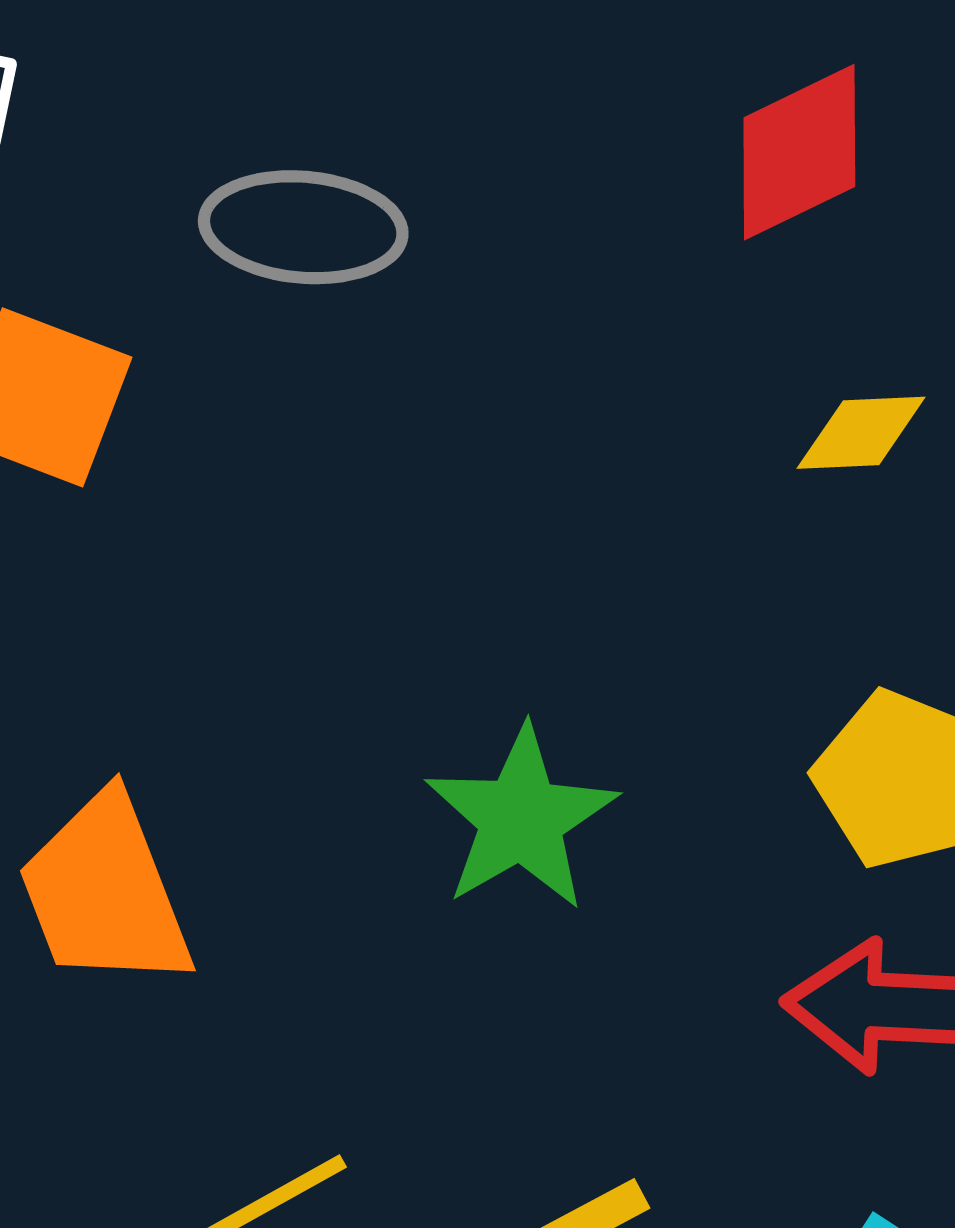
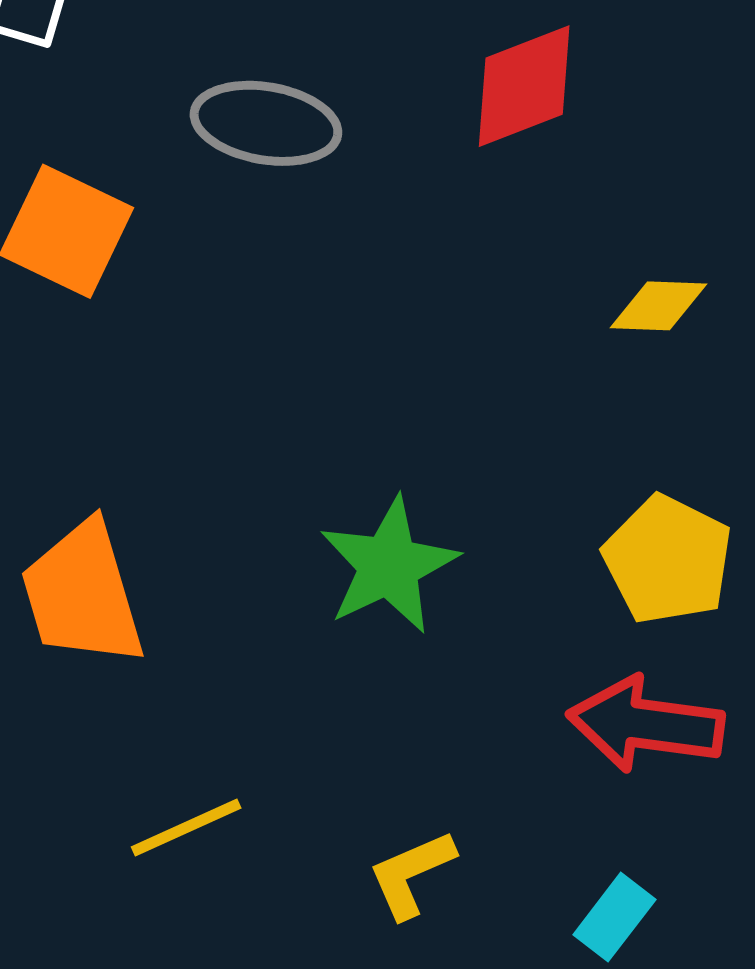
red diamond: (799, 152) -> (524, 86), moved

